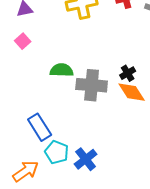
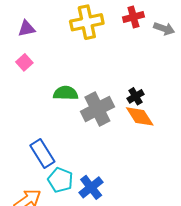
gray cross: (92, 85) -> (97, 109), turned -32

